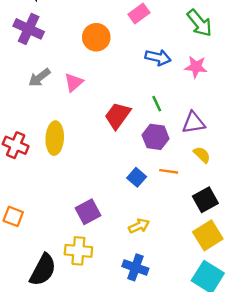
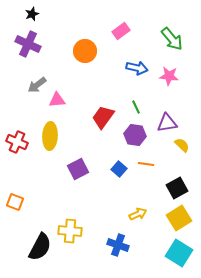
pink triangle: (74, 82) -> (57, 100), moved, turned 36
yellow semicircle: (202, 155) -> (182, 145), moved
purple square: (88, 212) -> (78, 169), moved
yellow arrow: (139, 226) -> (138, 214), moved

